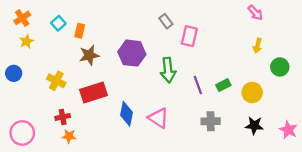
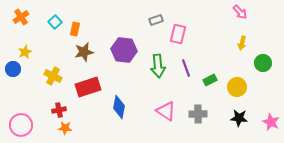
gray rectangle: (166, 21) -> (156, 20), turned -72
yellow star: (26, 41) -> (25, 52), moved
purple line: (198, 85) -> (186, 68), moved
pink triangle: (158, 118) -> (166, 111), moved

